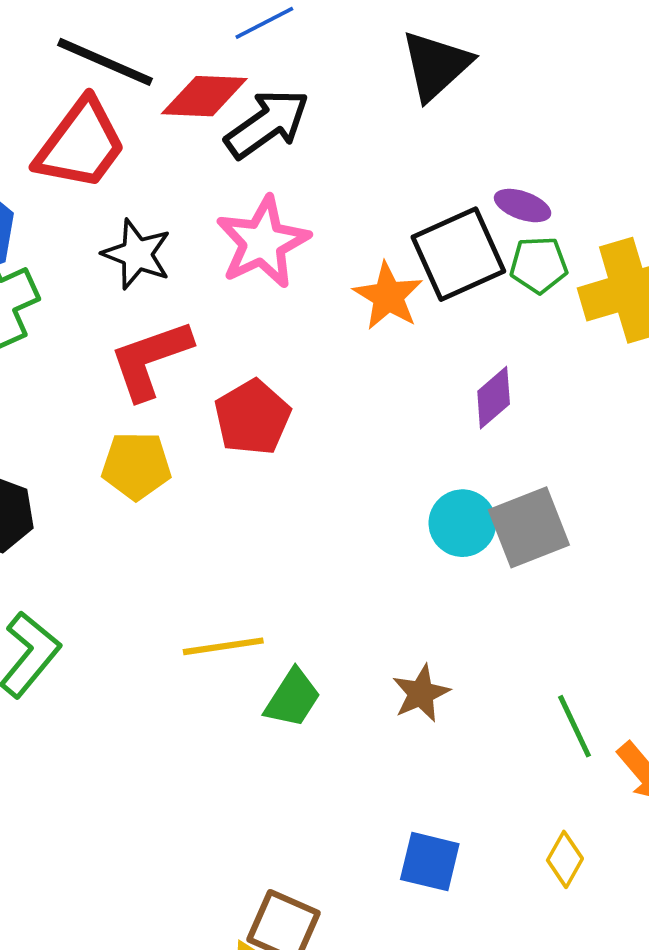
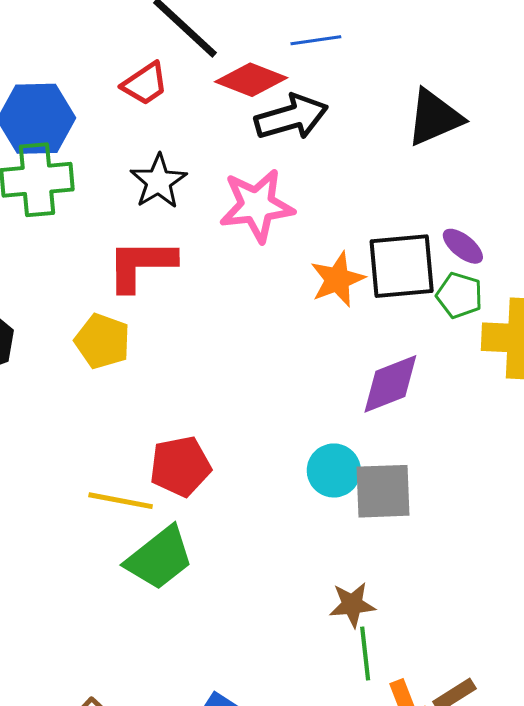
red trapezoid: (81, 144) -> (145, 84), size x0.6
purple diamond: (494, 398) -> (390, 384), size x1.4
red pentagon: (252, 417) -> (180, 466), moved
brown star: (421, 693) -> (352, 605), moved
green trapezoid: (293, 698) -> (159, 558), size x1.4

